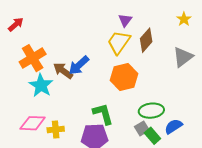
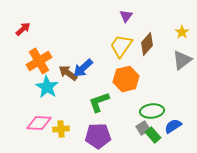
yellow star: (184, 19) -> (182, 32), moved
purple triangle: (125, 20) -> (126, 16), moved
green L-shape: (103, 114) -> (99, 102), moved, turned -95

